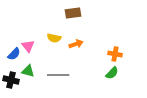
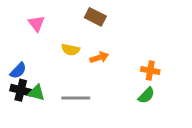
brown rectangle: (73, 13) -> (95, 17), turned 35
pink triangle: (28, 46) -> (36, 23), moved
black cross: (11, 80) -> (21, 90), moved

